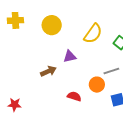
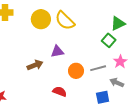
yellow semicircle: (93, 34) -> (65, 21), moved, turned 95
orange circle: (97, 85) -> (76, 71), moved

